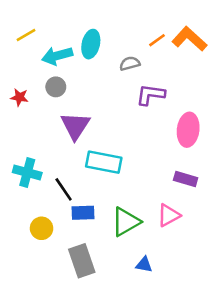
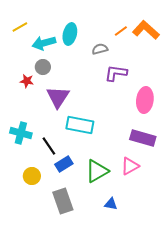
red star: (19, 97) -> (27, 81), moved
purple rectangle: (186, 179) -> (143, 138), size x1.4
blue rectangle: (83, 213) -> (64, 164), turned -30

